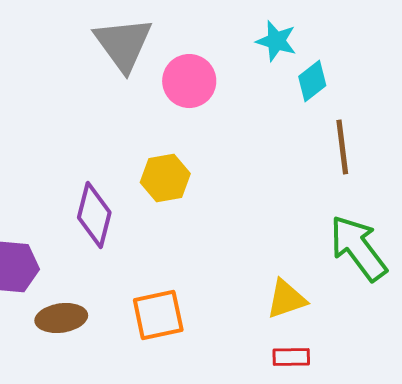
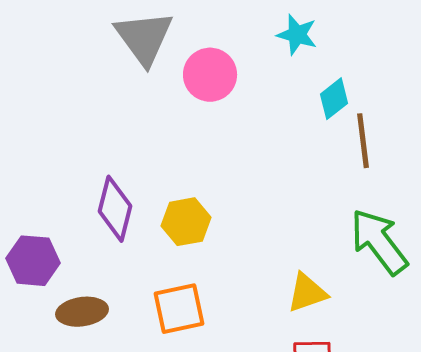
cyan diamond: (312, 81) -> (334, 99), moved
yellow hexagon: (165, 178) -> (186, 222), moved

